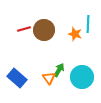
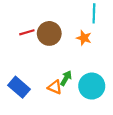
cyan line: (88, 24) -> (94, 13), moved
orange triangle: (49, 78) -> (55, 87), turned -32

